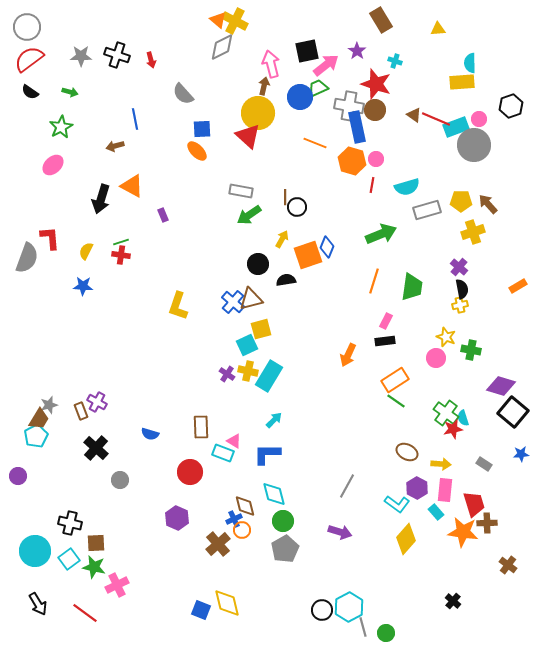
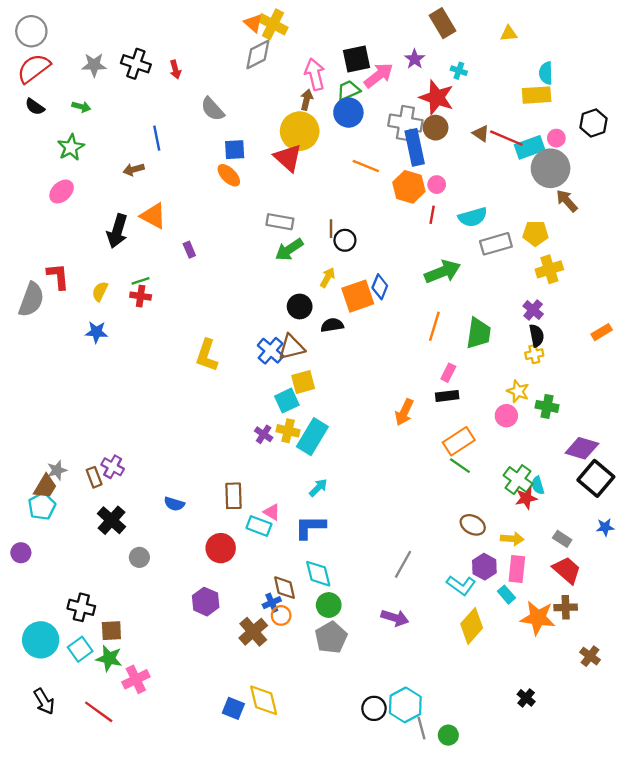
green trapezoid: (318, 88) -> (348, 90), moved
brown arrow: (488, 204) -> (567, 201), moved
red trapezoid: (474, 504) -> (567, 570), moved, turned -32

